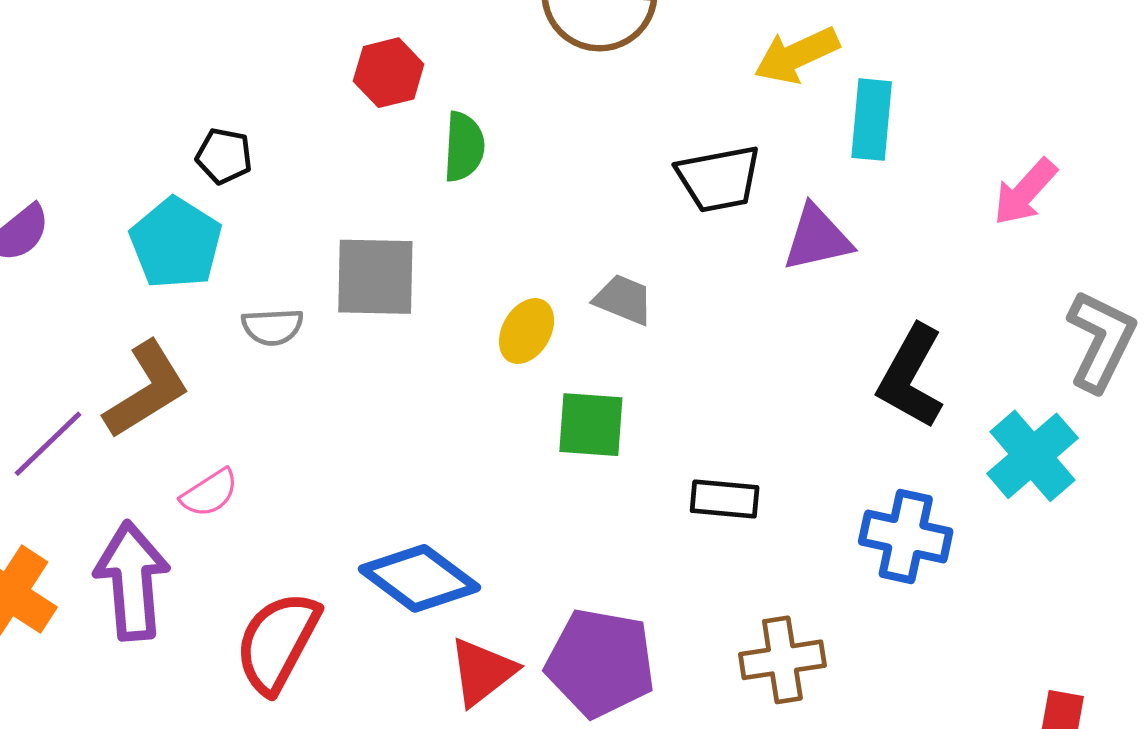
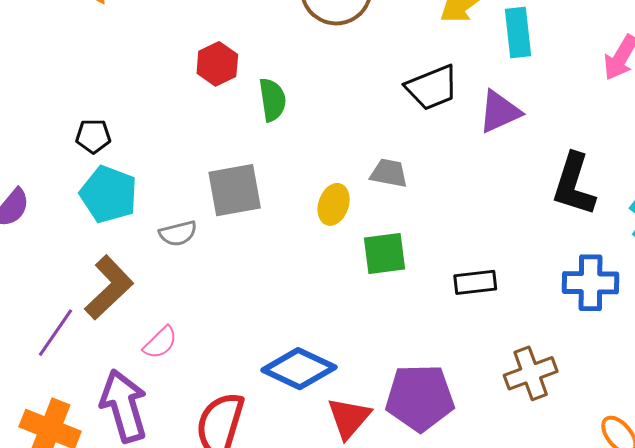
black pentagon: (224, 156) -> (93, 136), moved

